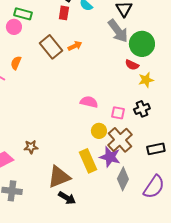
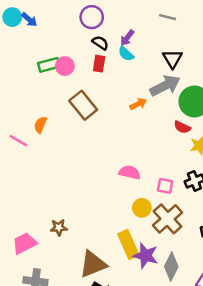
green rectangle: (23, 14) -> (49, 65), turned -30
pink circle: (14, 27) -> (65, 66), moved
gray arrow: (118, 31) -> (165, 86), turned -80
orange arrow: (75, 46) -> (138, 104), moved
purple star: (110, 157) -> (146, 256), moved

